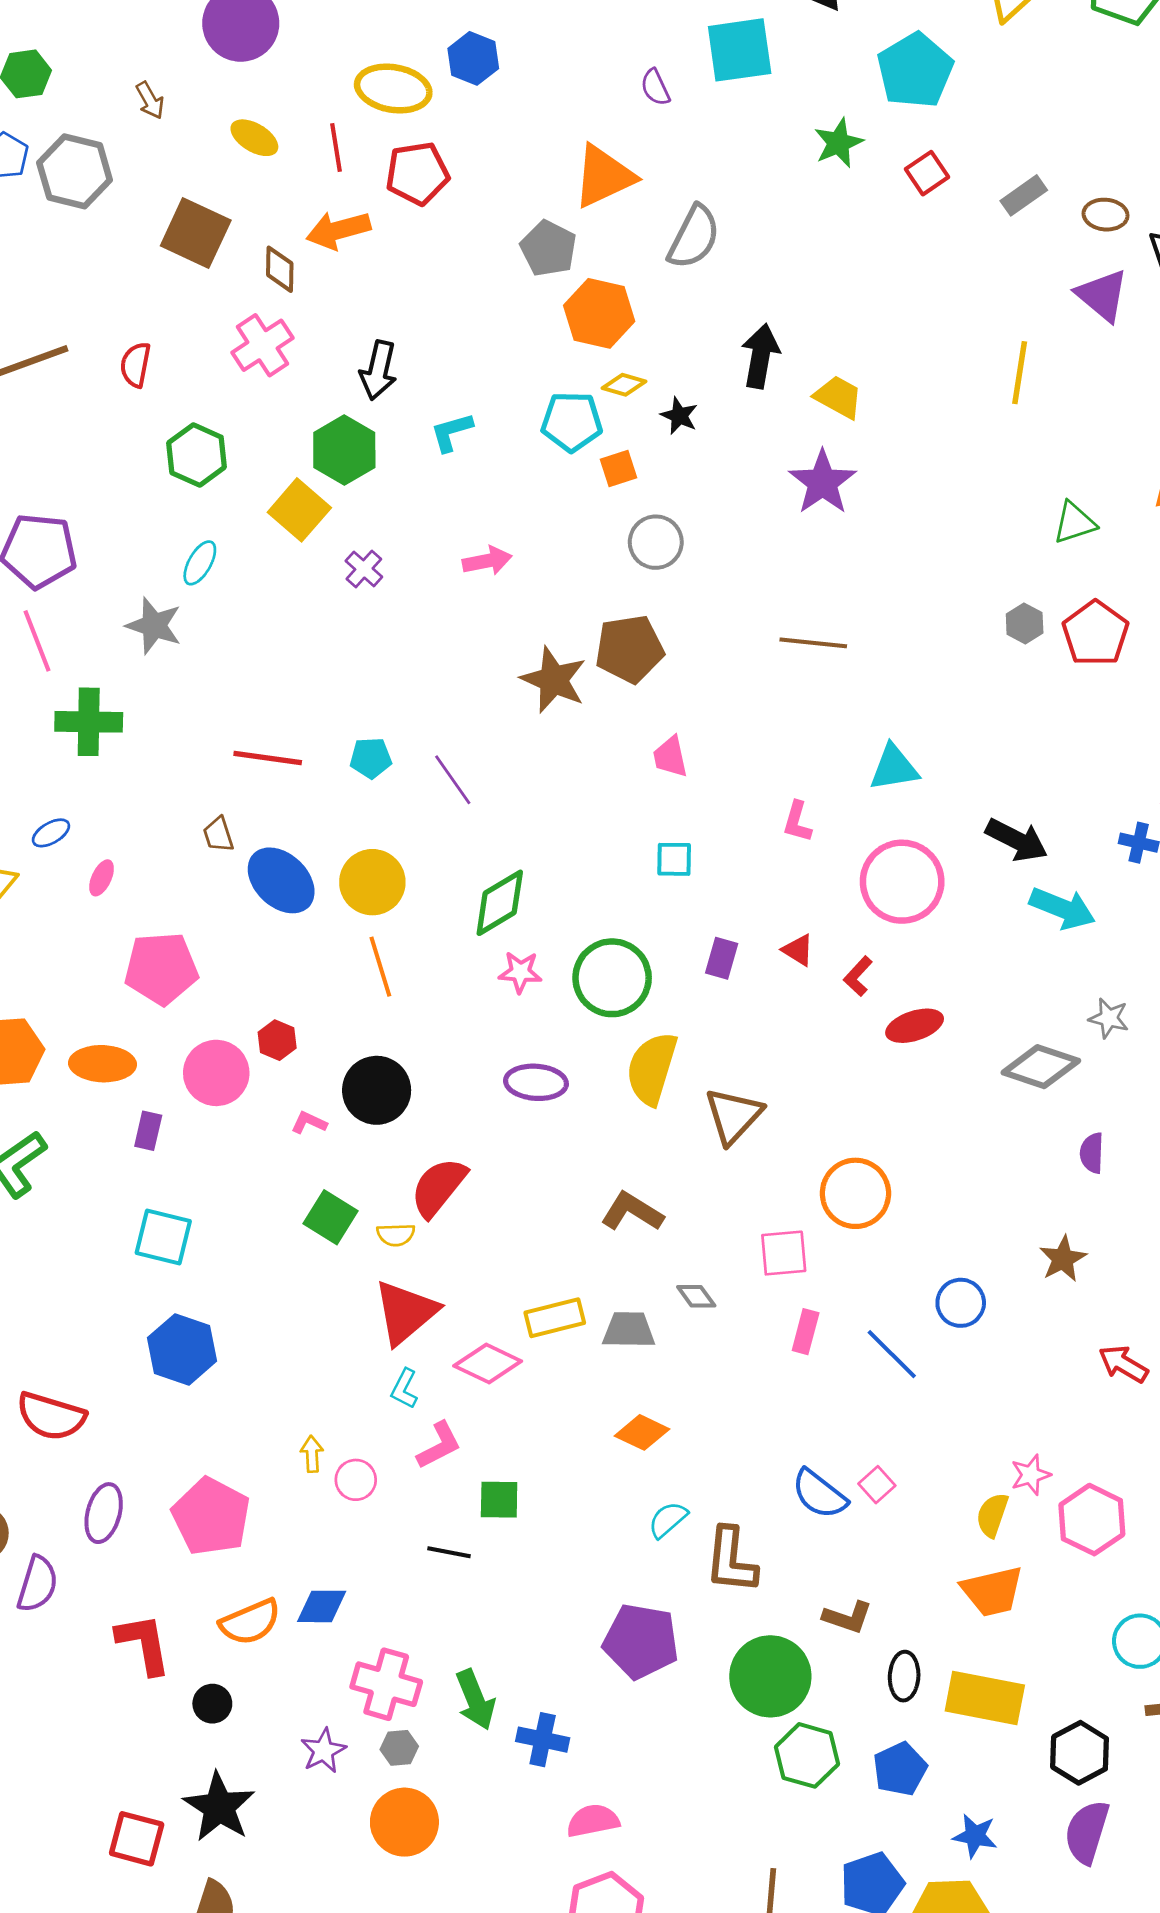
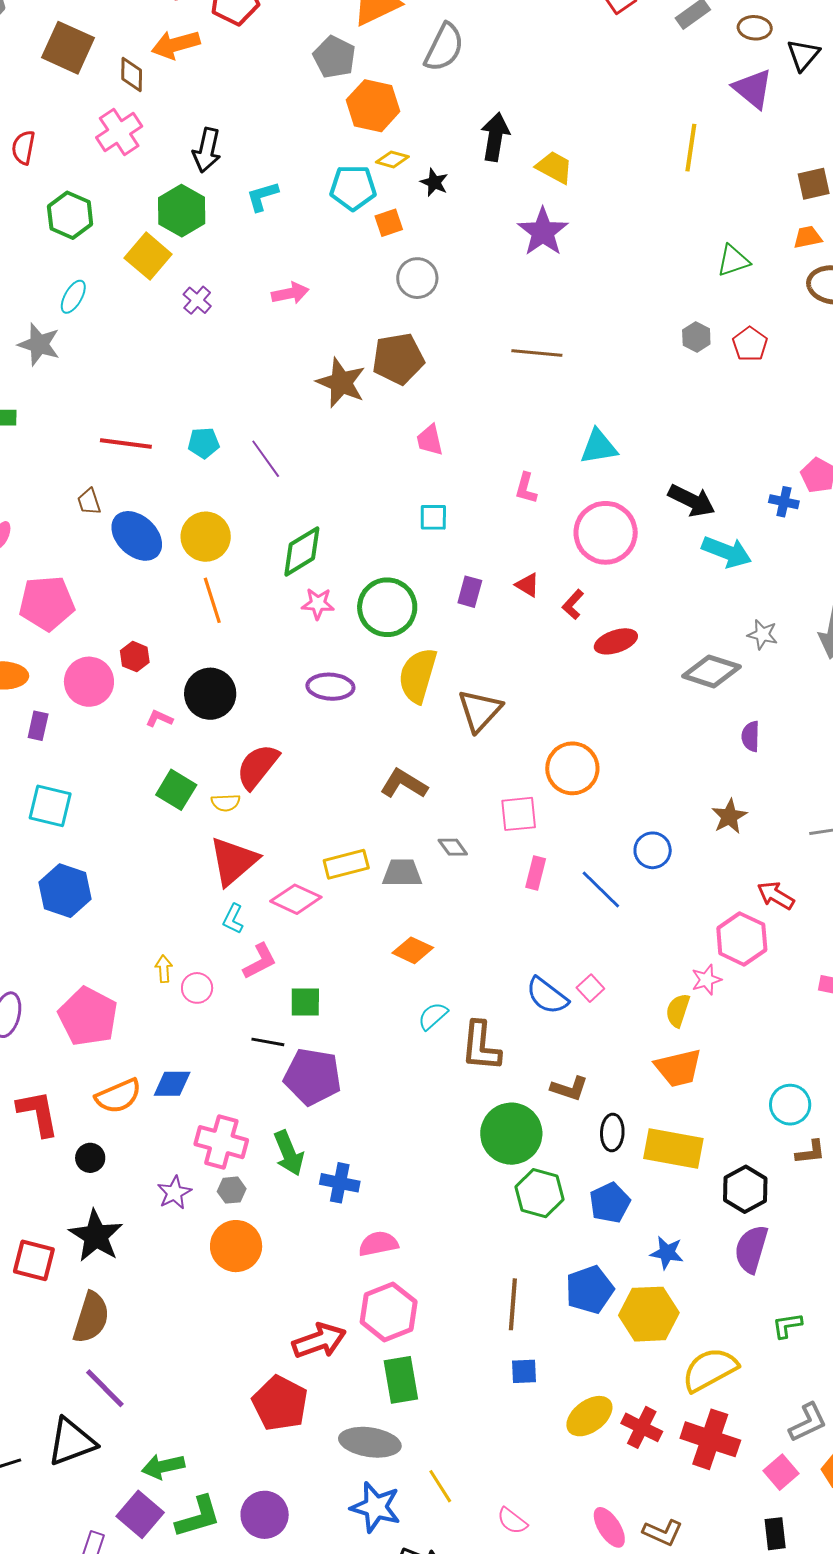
red pentagon: (1096, 633) -> (750, 344), size x0.7
pink hexagon: (1092, 1520) -> (742, 939), moved
purple pentagon: (641, 1641) -> (313, 1077), moved

